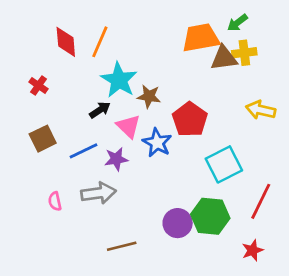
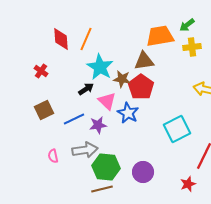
brown triangle: (224, 58) -> (144, 61), moved
red pentagon: (190, 120) -> (141, 87), moved
green hexagon: (210, 216) -> (106, 167), moved
red star: (253, 250) -> (188, 184), moved

